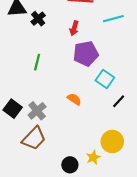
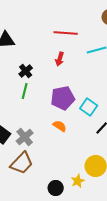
black cross: (38, 19) -> (26, 71), moved
purple pentagon: (86, 54) -> (63, 98), moved

